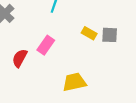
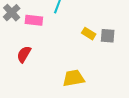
pink rectangle: (46, 45) -> (34, 20), moved, turned 60

